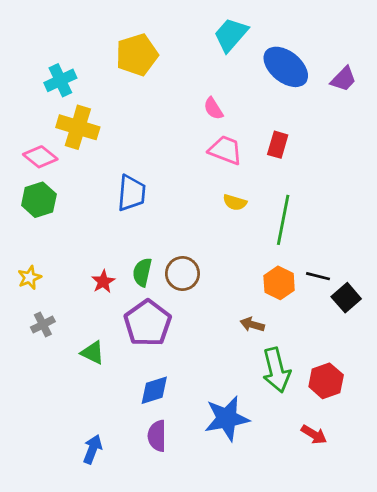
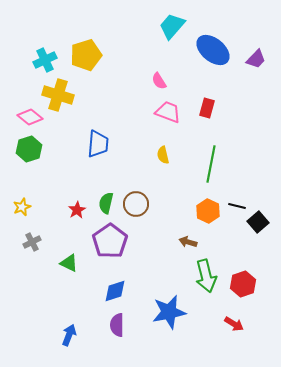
yellow pentagon: (137, 55) -> (86, 55), moved
yellow semicircle: (235, 202) -> (163, 155), moved, turned 60

